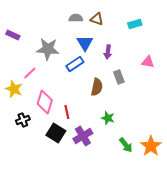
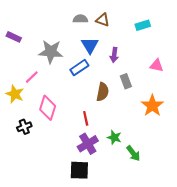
red line: (67, 112) -> (86, 118), moved
green star: (108, 118) -> (114, 137), moved
black square: (56, 133) -> (79, 170), moved, turned -30
orange star: (151, 146) -> (152, 106), moved

